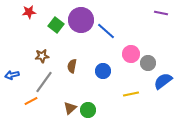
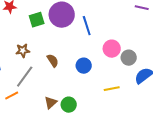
green square: (56, 25) -> (37, 20), turned 35
blue line: (106, 31) -> (87, 26), turned 30
brown semicircle: (72, 66) -> (53, 61), turned 136

